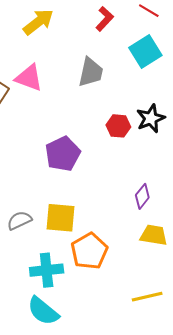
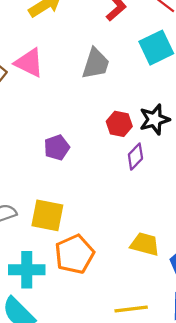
purple pentagon: (63, 154) -> (57, 148), size x0.7
purple diamond: (142, 196) -> (135, 157), moved

